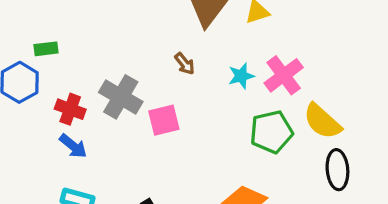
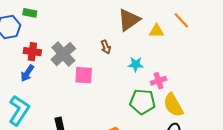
pink cross: (284, 75) -> (159, 81), moved, size x0.7
red cross: (70, 109) -> (32, 52), turned -30
blue arrow: (73, 146) -> (27, 73), turned 66

